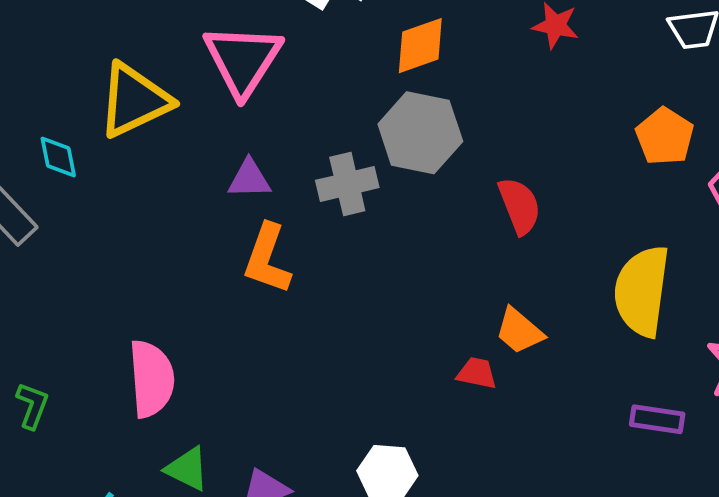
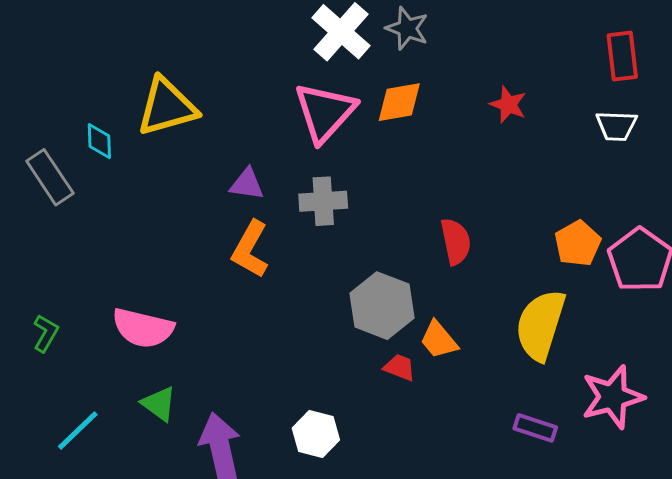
pink triangle: (243, 60) -> (325, 112), moved
gray hexagon: (420, 133) -> (382, 306), moved
orange pentagon: (665, 136) -> (578, 243), moved
pink semicircle: (151, 379) -> (143, 328), turned 98

